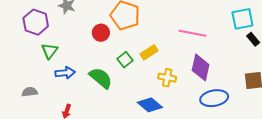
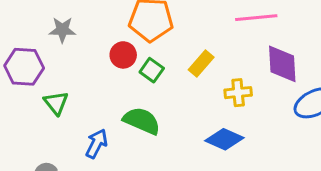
green square: (125, 60) -> (152, 70), moved
blue arrow: (65, 73) -> (97, 144), moved, turned -42

